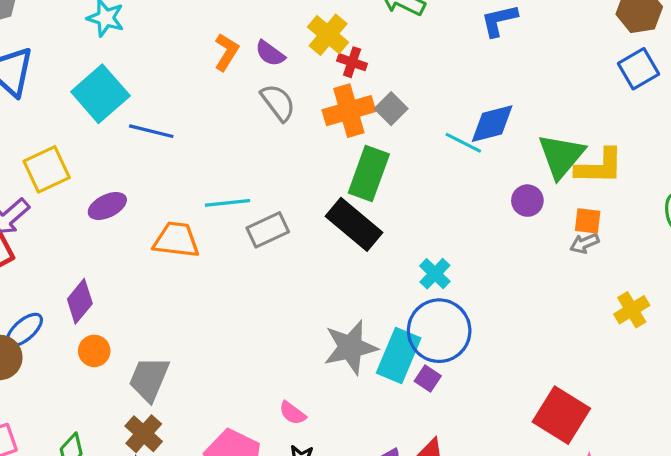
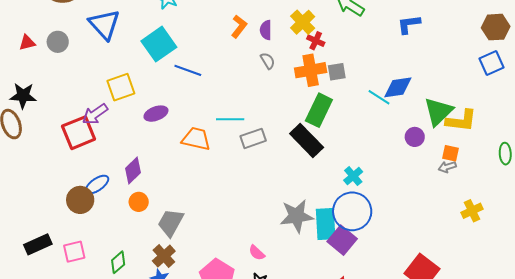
purple semicircle: (270, 53) -> (266, 30), turned 48
gray semicircle: (278, 103) -> (268, 61), size x0.7
gray square: (391, 109) -> (337, 72), turned 30
cyan rectangle: (399, 355) -> (326, 224), turned -32
purple square: (428, 379) -> (342, 240), size x1.8

